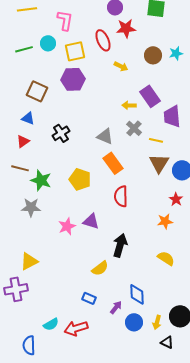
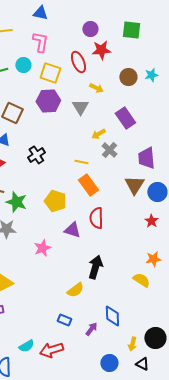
yellow square: (75, 51) -> (50, 73), turned 30
yellow arrow: (129, 105) -> (98, 134), moved, turned -32
purple trapezoid: (172, 116) -> (146, 158), moved
gray triangle: (105, 136) -> (80, 107), moved, turned 36
yellow line: (156, 140) -> (81, 162), moved
purple triangle: (91, 221) -> (72, 230), moved
orange star: (165, 221) -> (153, 259), moved
blue circle: (134, 322) -> (109, 363), moved

